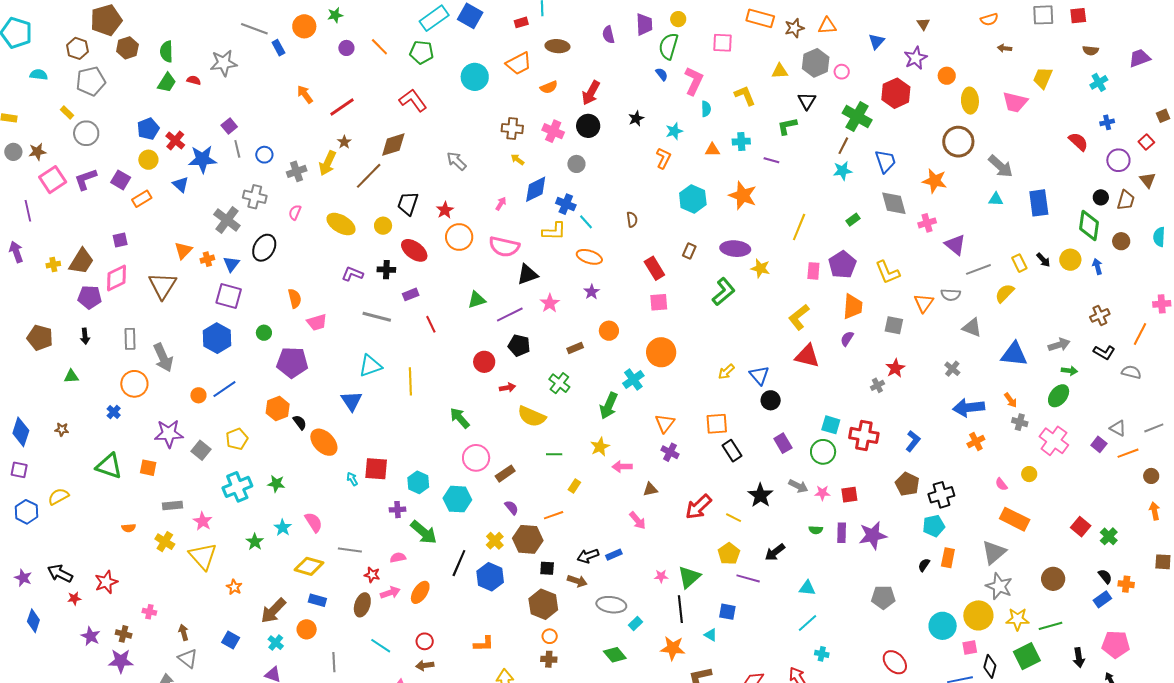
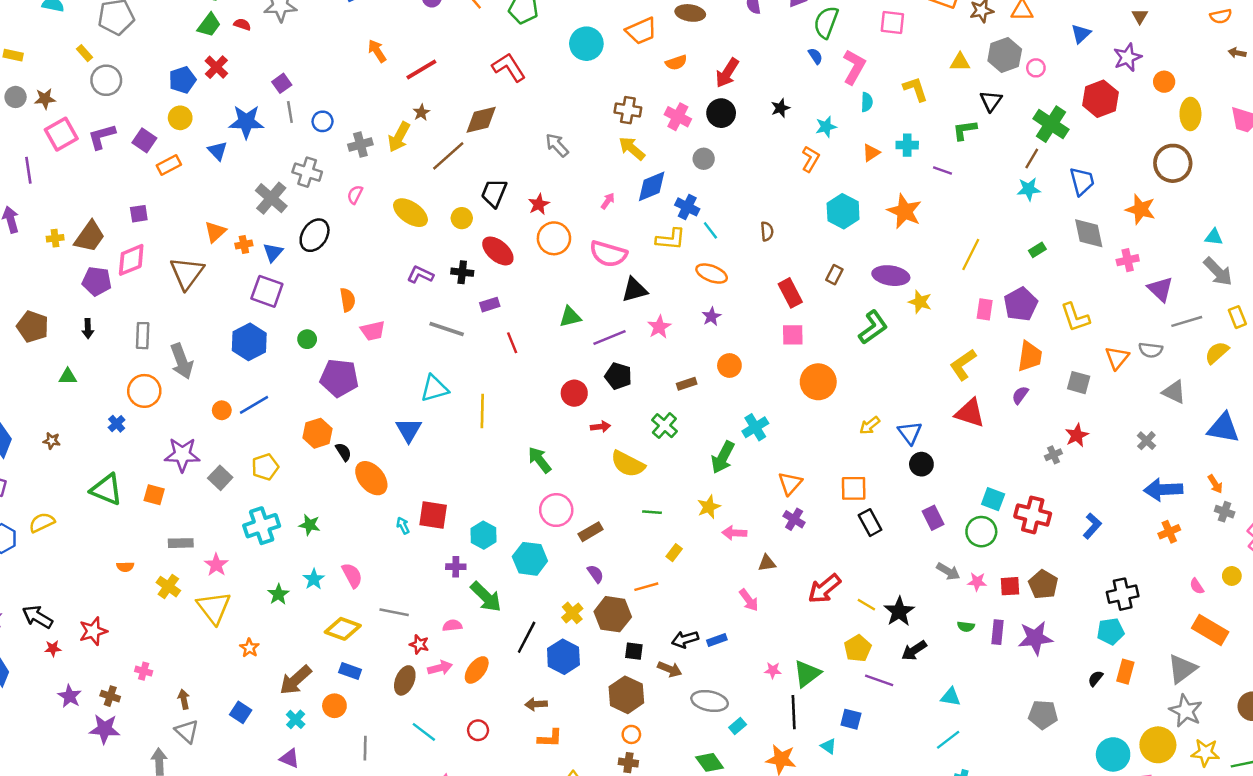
red cross: (175, 140) -> (216, 67), moved
orange triangle: (712, 150) -> (871, 153), turned -35
yellow arrow: (517, 159) -> (632, 148), size x1.6
gray arrow: (1001, 166) -> (1218, 272), moved
orange circle: (661, 352) -> (818, 382), moved
brown pentagon: (907, 484) -> (1043, 584), moved
black star: (760, 495) -> (899, 612), moved
brown arrow: (425, 665) -> (536, 704), moved

